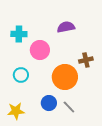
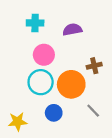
cyan cross: (19, 34) -> (35, 23), moved
cyan circle: (21, 75) -> (41, 82), moved, size x1.5
gray line: (69, 107) -> (93, 111), moved

